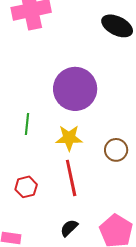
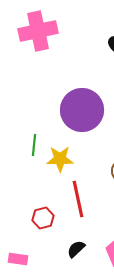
yellow star: (69, 138) -> (60, 159), moved
red hexagon: (26, 187) -> (43, 218), moved

